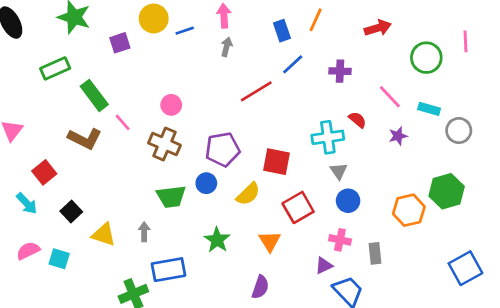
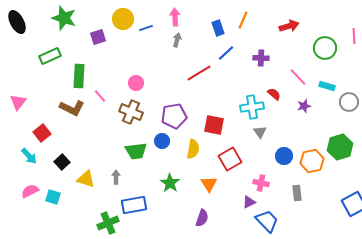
green rectangle: (94, 95) -> (79, 76), turned 40
yellow semicircle: (248, 194) -> (193, 149), turned -36
blue circle: (348, 201) -> (284, 156), moved
gray rectangle: (375, 253) -> (297, 193), moved

